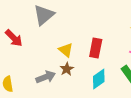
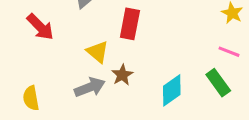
red rectangle: (96, 48) -> (130, 24), moved
yellow triangle: (66, 50) -> (97, 52), moved

